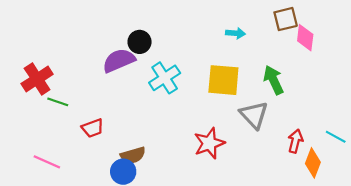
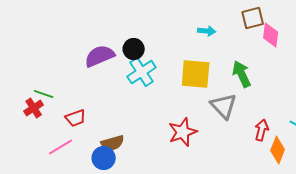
black circle: (140, 42) -> (134, 49), moved
red cross: (37, 79) -> (34, 108), moved, size x0.7
pink line: (47, 162) -> (61, 147), moved, turned -55

